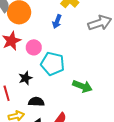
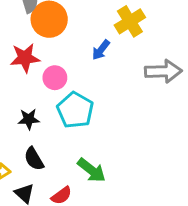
green arrow: (82, 86) -> (92, 170), moved
black semicircle: (36, 102) -> (34, 159), turned -140

